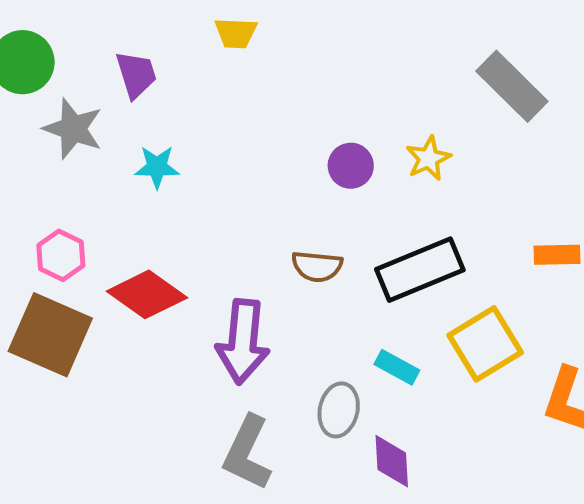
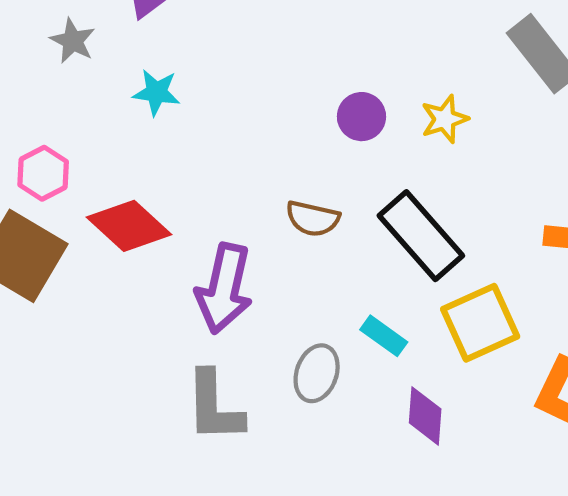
gray star: (73, 129) -> (73, 41), size x0.7
black rectangle: (420, 270) -> (421, 236), turned 64
gray L-shape: (247, 453) -> (214, 407), turned -34
purple diamond: (392, 461) -> (425, 416), moved

